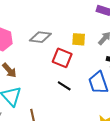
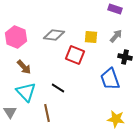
black line: (64, 86) -> (58, 88), moved

